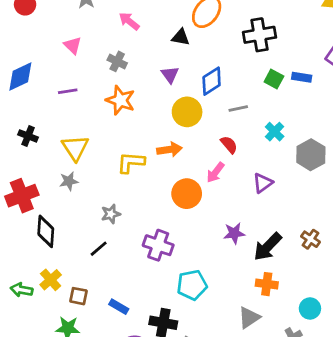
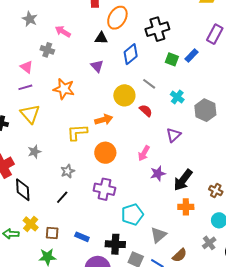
pink triangle: (73, 45) -> (26, 67), moved
gray cross: (117, 61) -> (47, 50), moved
blue rectangle: (302, 77) -> (192, 56), turned -48
blue diamond: (212, 81) -> (131, 54), moved
gray line: (238, 108) -> (149, 84), turned 56
yellow circle: (187, 112) -> (124, 95), moved
yellow triangle: (75, 148) -> (30, 114), moved
pink arrow: (215, 172) -> (144, 153), moved
orange circle: (187, 194) -> (105, 153), moved
brown cross: (310, 239) -> (216, 191), moved
gray triangle: (249, 318) -> (158, 235), moved

